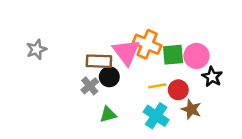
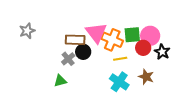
orange cross: (147, 44) -> (112, 40), moved
red circle: (178, 90) -> (143, 48), moved
green triangle: (108, 115) -> (60, 81), moved

